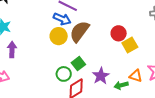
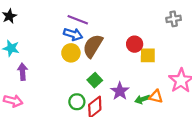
yellow square: (130, 45) -> (148, 55), turned 35
green circle: (64, 74) -> (77, 102), moved
orange triangle: (136, 76) -> (156, 96), moved

